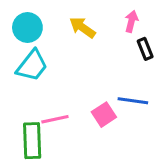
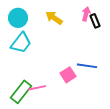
black rectangle: (145, 49) -> (95, 21), moved
pink line: (55, 119) -> (37, 88), moved
green rectangle: (32, 141) -> (21, 92), turned 40

